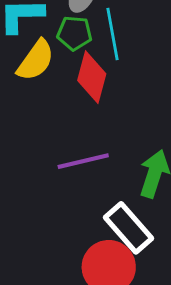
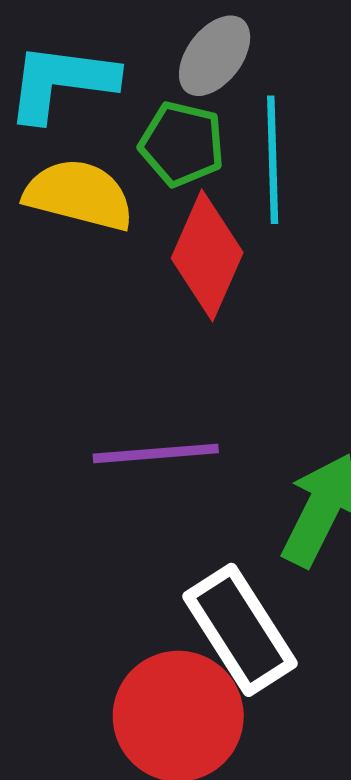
yellow semicircle: (36, 60) -> (79, 195), turned -120

